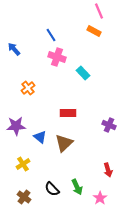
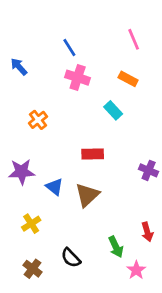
pink line: (99, 11) -> (134, 39), moved
orange rectangle: (94, 31) -> (128, 79), moved
cyan rectangle: (83, 73) -> (113, 110), moved
green arrow: (77, 187) -> (116, 247), moved

